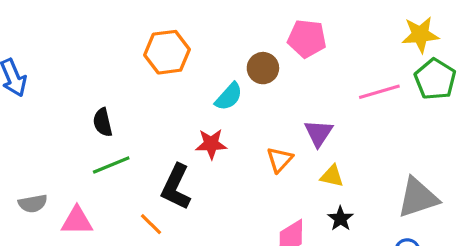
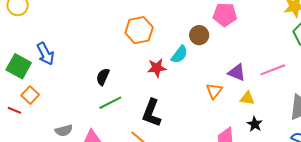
pink line: (379, 92) -> (273, 70), moved
black semicircle: (103, 122) -> (103, 77), turned 42
purple triangle: (319, 133) -> (237, 72), turned -36
red star: (211, 144) -> (157, 68), moved

